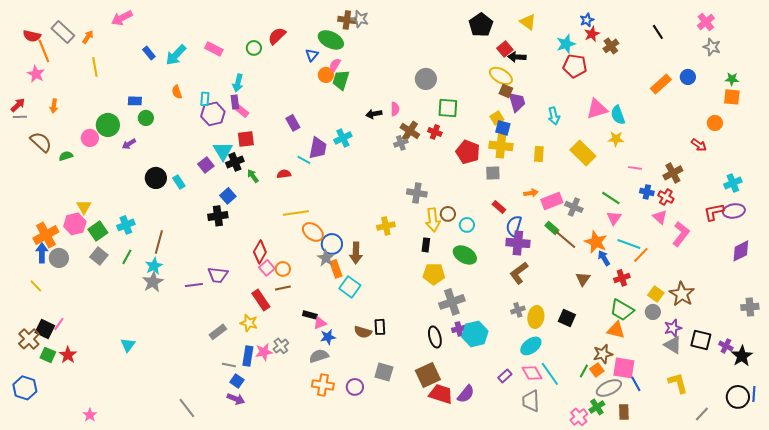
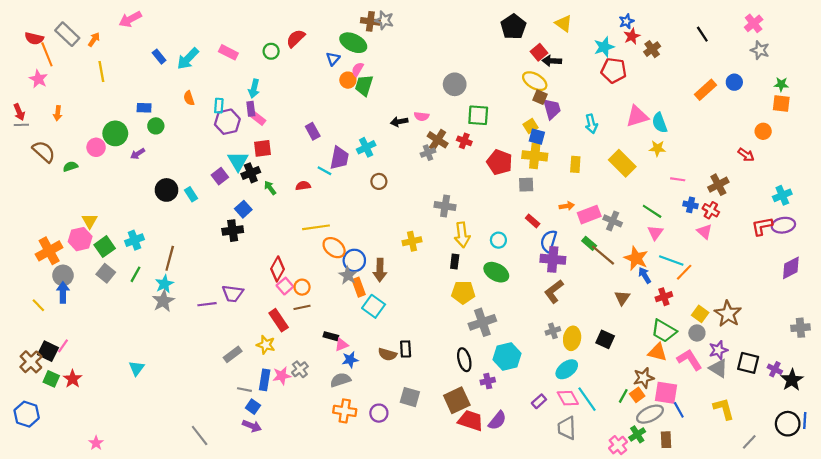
red arrow: (18, 105) -> (19, 112), turned 112
pink semicircle: (395, 109) -> (422, 116), turned 96
brown circle: (448, 214) -> (379, 181), moved
pink L-shape: (681, 234) -> (689, 360), moved, turned -70
blue arrow: (42, 253) -> (63, 292), moved
purple cross: (459, 329) -> (488, 381), moved

